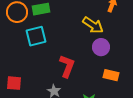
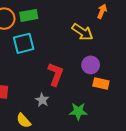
purple circle: (101, 47) -> (91, 65), moved

